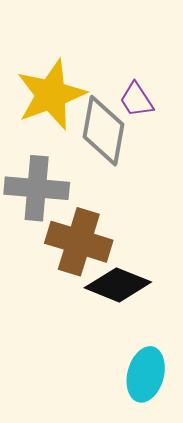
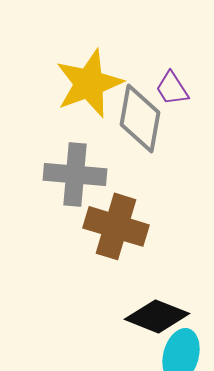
black diamond: (118, 285) -> (157, 316), moved

